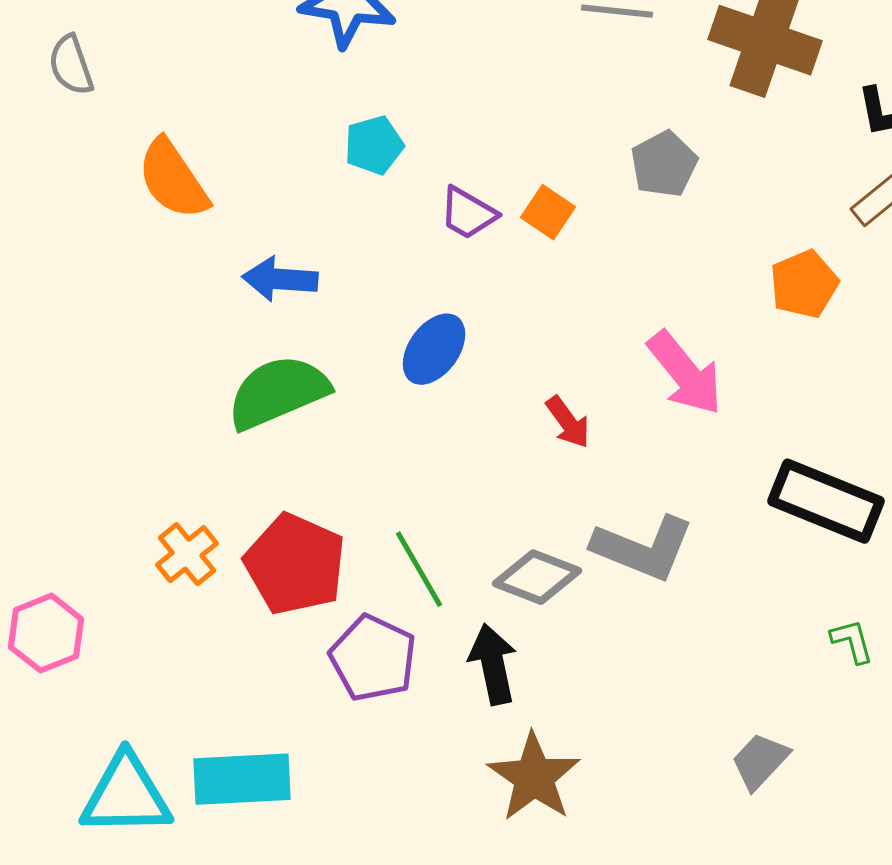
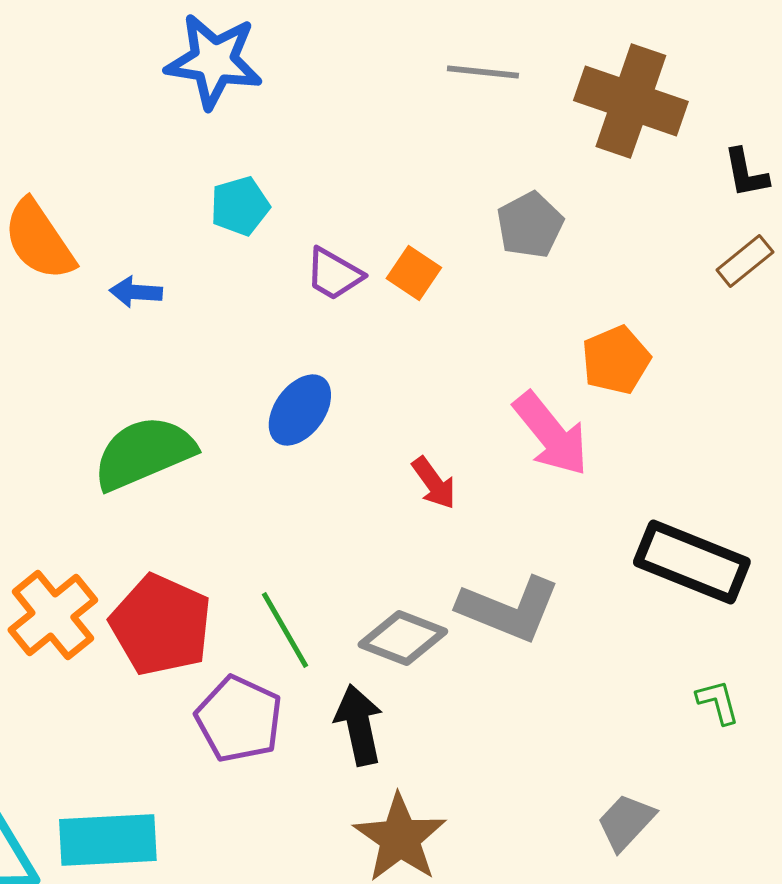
blue arrow: (280, 279) -> (136, 292), moved, size x0.7
orange pentagon: (804, 284) -> (616, 360), moved
orange cross: (187, 554) -> (53, 615), size x1.4

